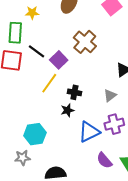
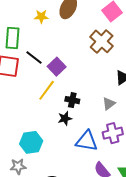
yellow star: (32, 13) -> (41, 17), moved
brown cross: (85, 42) -> (102, 41), moved
blue triangle: (89, 132) -> (87, 141), turned 35

